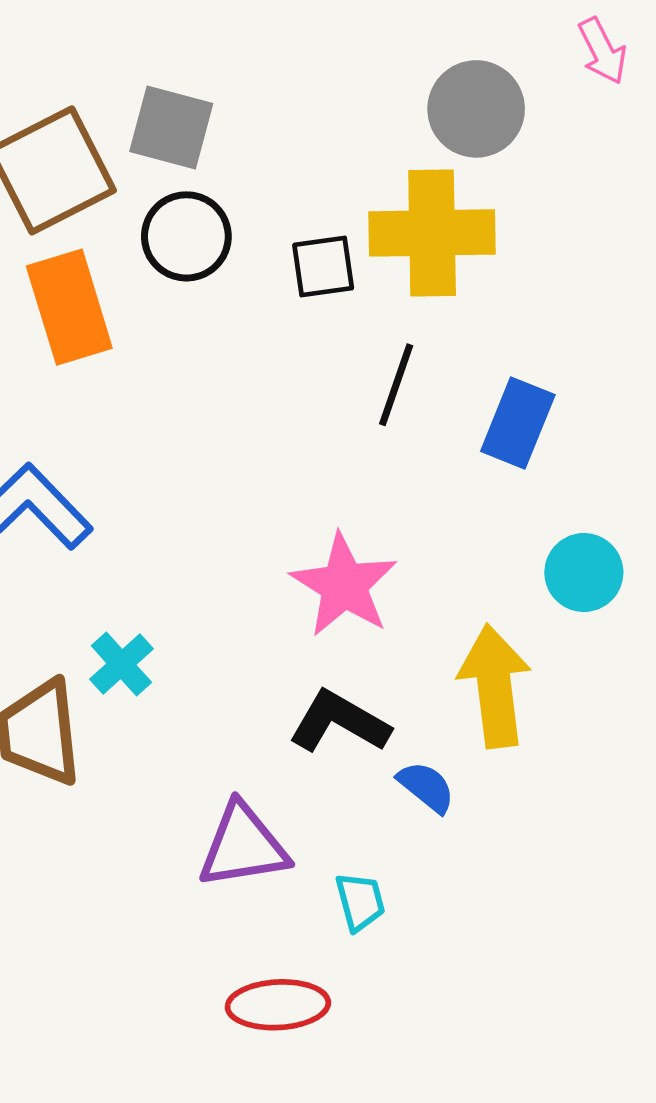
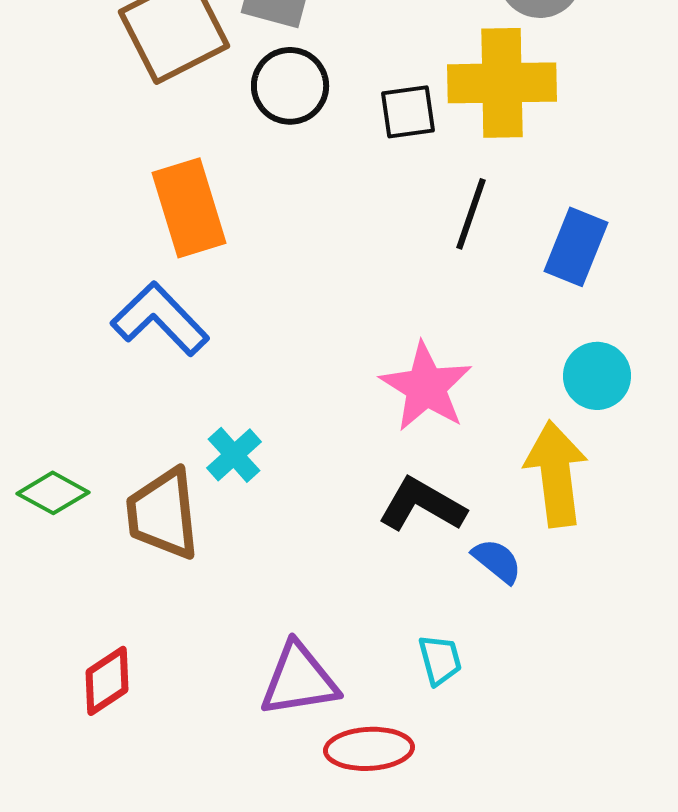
orange rectangle: (69, 307) -> (189, 208), moved
cyan circle: (584, 572) -> (597, 376), moved
purple triangle: (243, 846) -> (299, 680), moved

